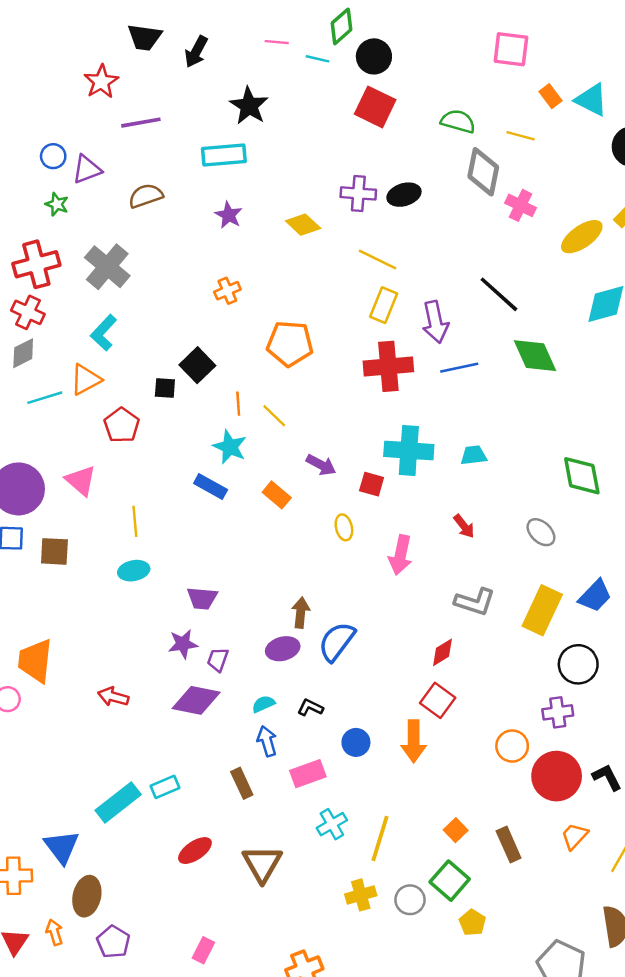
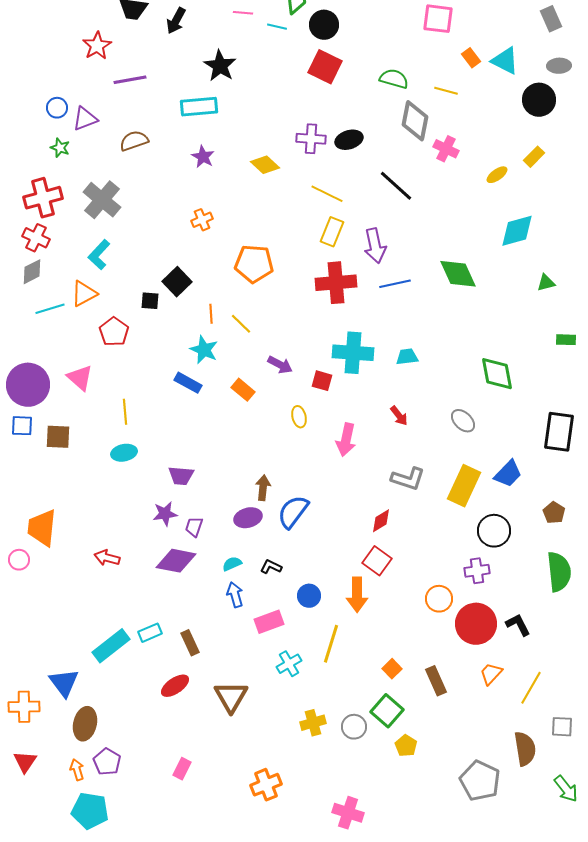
yellow ellipse: (582, 237) -> (497, 175), size x0.6
black line: (499, 294) -> (396, 186), moved
brown rectangle: (242, 783) -> (190, 643), moved
yellow line: (380, 839) -> (331, 644), moved
orange arrow: (54, 932) -> (77, 770), moved

